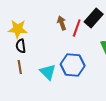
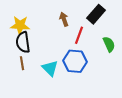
red line: (77, 28) -> (79, 35), moved
black semicircle: (21, 46) -> (23, 42), size x1.5

